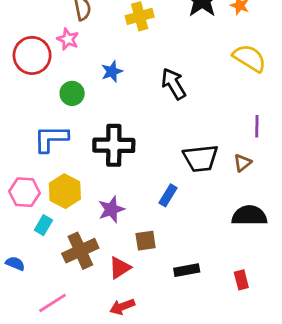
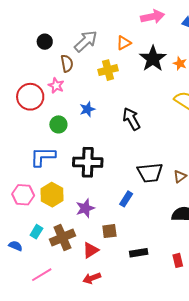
cyan rectangle: (43, 225) -> (36, 232), moved

